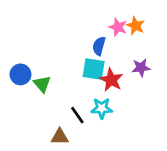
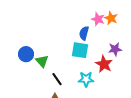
red star: (111, 80) -> (104, 64), moved
black line: (77, 115) -> (57, 79), moved

